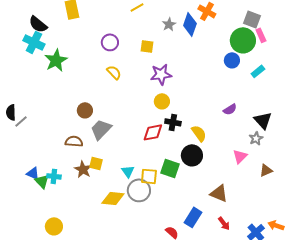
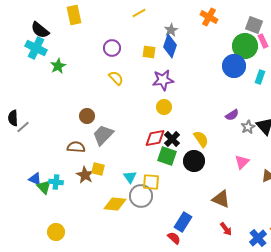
blue diamond: (190, 24) -> (170, 46), moved
green star: (56, 60) -> (58, 66), size x0.7
blue circle: (232, 60) -> (234, 66), size x1.5
cyan rectangle: (258, 71) -> (260, 77), turned -32
black cross: (173, 122) -> (172, 139), moved, turned 35
gray star: (256, 138) -> (248, 127), moved
green square: (170, 168) -> (167, 156), moved
blue rectangle: (193, 217) -> (183, 222), moved

